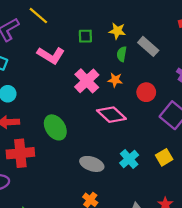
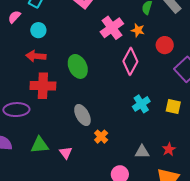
pink diamond: (111, 115) -> (130, 61), turned 68
yellow square: (164, 157) -> (173, 106), turned 35
gray ellipse: (92, 164) -> (82, 115), moved, turned 35

